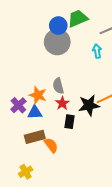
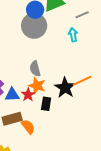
orange star: (38, 95) -> (37, 86), moved
red star: (62, 103) -> (28, 95), moved
black star: (89, 105) -> (65, 88), turned -30

